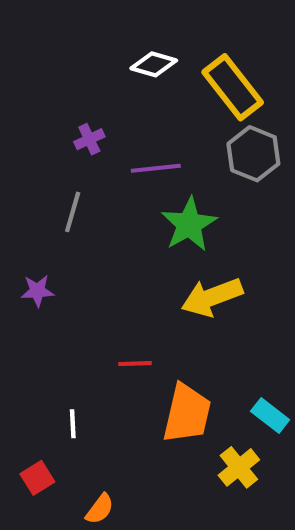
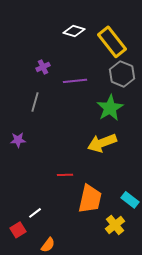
green star: (189, 224) -> (110, 108), moved
white line: (73, 424) -> (35, 213), moved, turned 56

